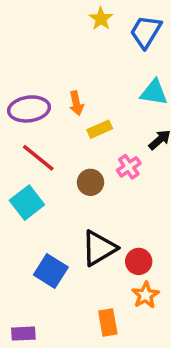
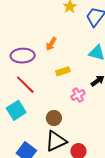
orange arrow: (76, 103) -> (51, 44), moved, turned 40
brown circle: (90, 182) -> (54, 118), moved

